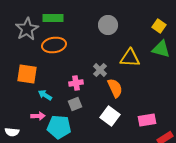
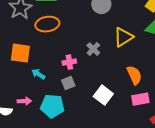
yellow triangle: (130, 58) -> (123, 37), turned -35
orange semicircle: (115, 88) -> (134, 75), moved
pink arrow: (38, 116) -> (24, 101), moved

